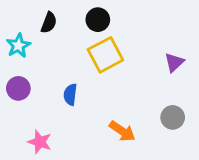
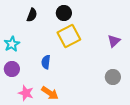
cyan star: (18, 46) -> (12, 44), moved
purple circle: (18, 88) -> (12, 69), moved
orange arrow: (122, 131) -> (50, 93), moved

